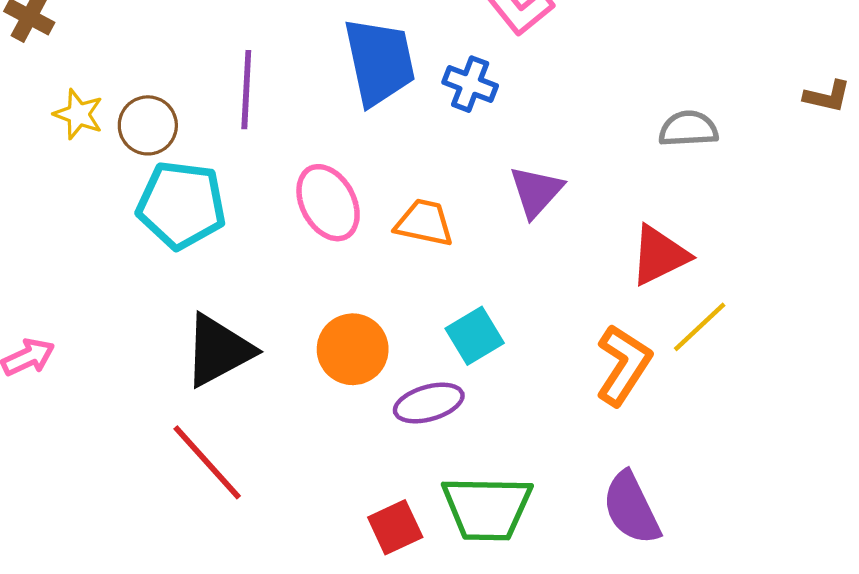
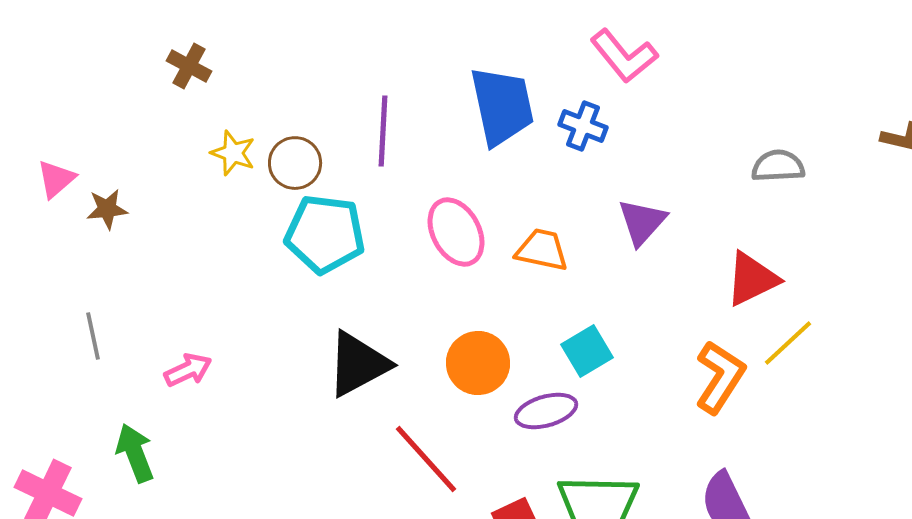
red line: (207, 462) -> (426, 459), moved

